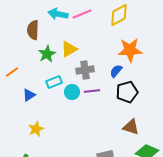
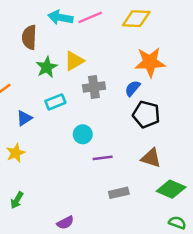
yellow diamond: (119, 15) -> (136, 19), turned 30
purple line: (92, 91) -> (103, 158), moved
cyan circle: (72, 92) -> (83, 134), moved
black pentagon: (127, 92) -> (146, 114), turned 30
yellow star: (36, 129) -> (16, 153), moved

